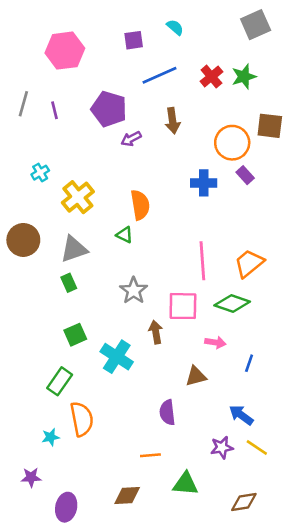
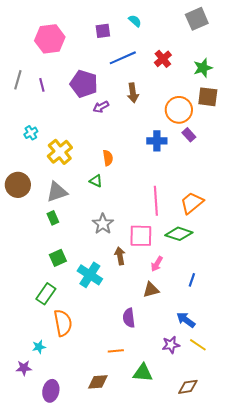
green star: (244, 77) -> (203, 68), moved
orange semicircle: (140, 205) -> (108, 158), size x0.7
pink arrow: (215, 342) -> (157, 264), moved, turned 112
cyan star: (51, 437) -> (39, 347), moved

